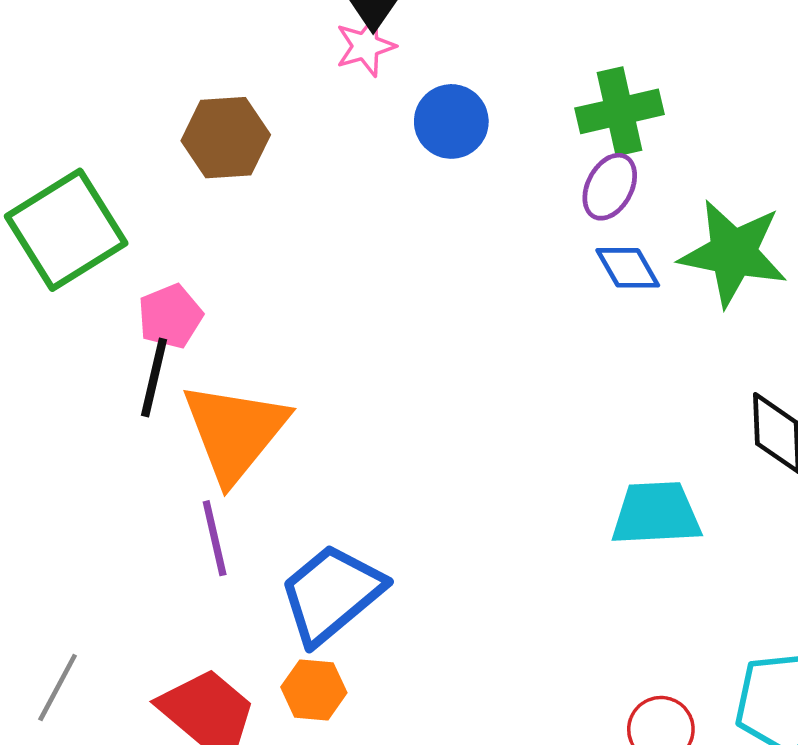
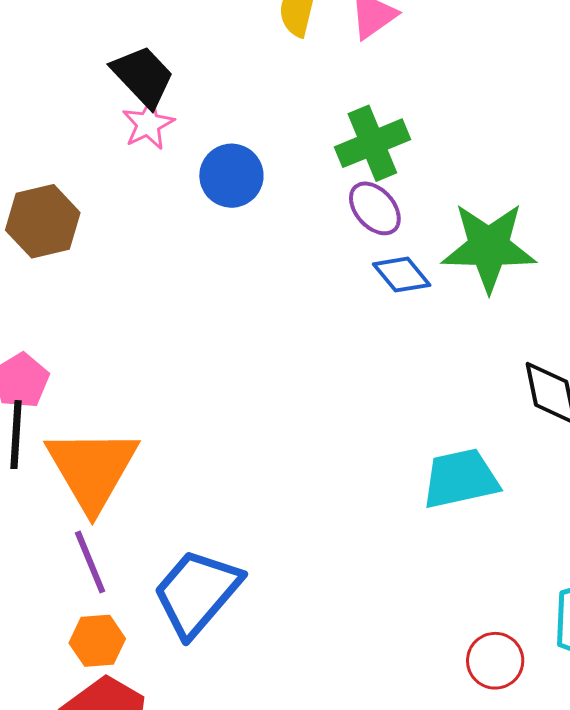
purple ellipse: (610, 187) -> (375, 208), turned -60
orange hexagon: (314, 690) -> (97, 641), moved

